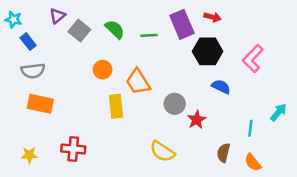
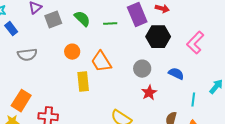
gray square: (79, 31) -> (53, 20), turned 30
gray semicircle: (33, 71) -> (27, 55), moved
blue semicircle: (221, 87) -> (176, 74), moved
orange rectangle: (40, 104) -> (21, 101), moved, turned -70
gray circle: (175, 104) -> (142, 69), moved

